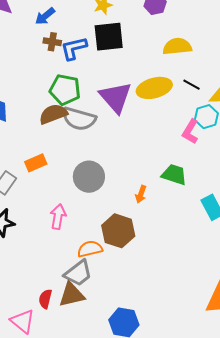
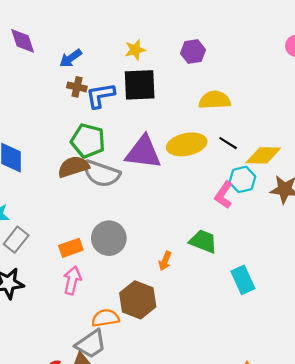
purple triangle: (116, 97) -> (143, 152), turned -45
orange rectangle: (36, 163) -> (71, 248), moved

